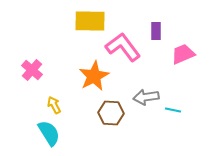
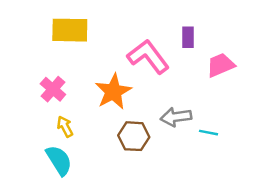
yellow rectangle: (90, 21) -> (70, 30), moved
pink cross: (32, 70) -> (53, 89), moved

